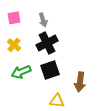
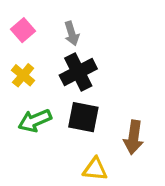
pink square: (14, 18) -> (23, 30), turned -32
black square: (50, 70) -> (83, 117), turned 30

